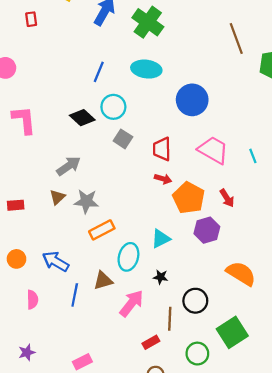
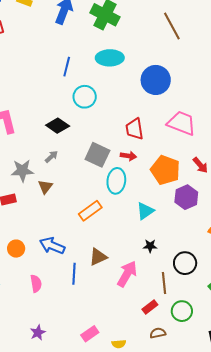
brown line: (236, 39) -> (172, 26), moved
black diamond: (82, 118) -> (58, 126), moved
gray square: (123, 139) -> (97, 155), moved, size x1.4
gray arrow: (69, 166) -> (51, 157), size x0.6
red arrow: (163, 179) -> (128, 156), moved
gray star: (86, 201) -> (22, 171), moved
cyan ellipse: (128, 257) -> (116, 181), moved
green circle: (197, 354) -> (182, 311), moved

